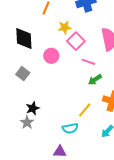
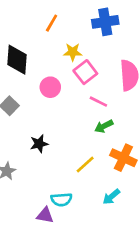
black star: (33, 108) -> (39, 144), moved
cyan semicircle: (70, 128) -> (61, 200), moved

